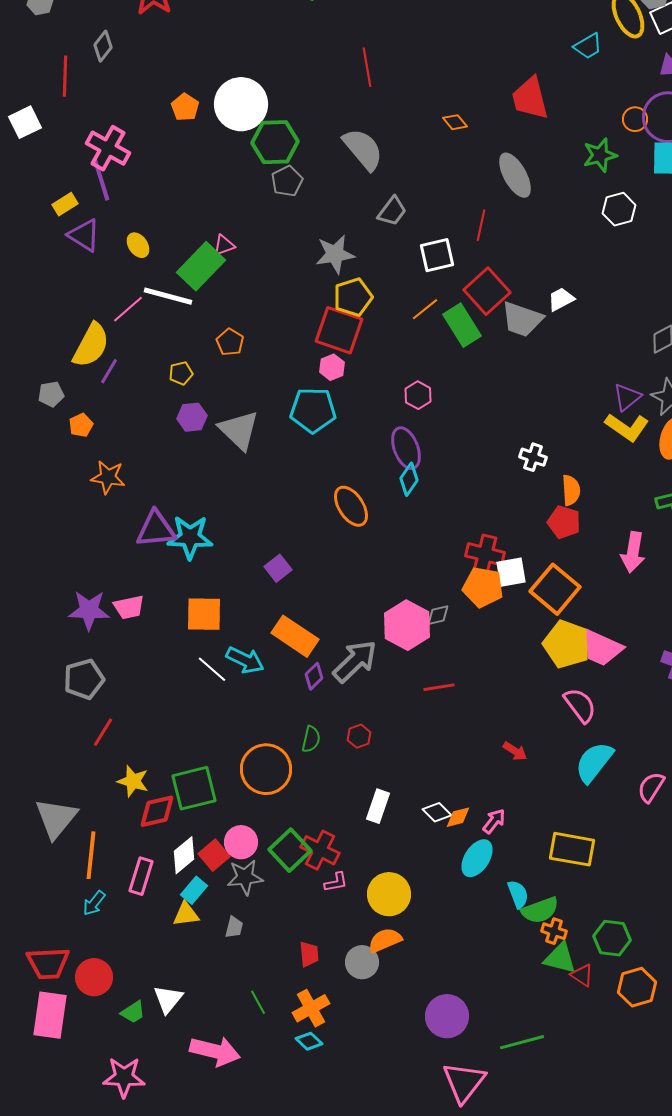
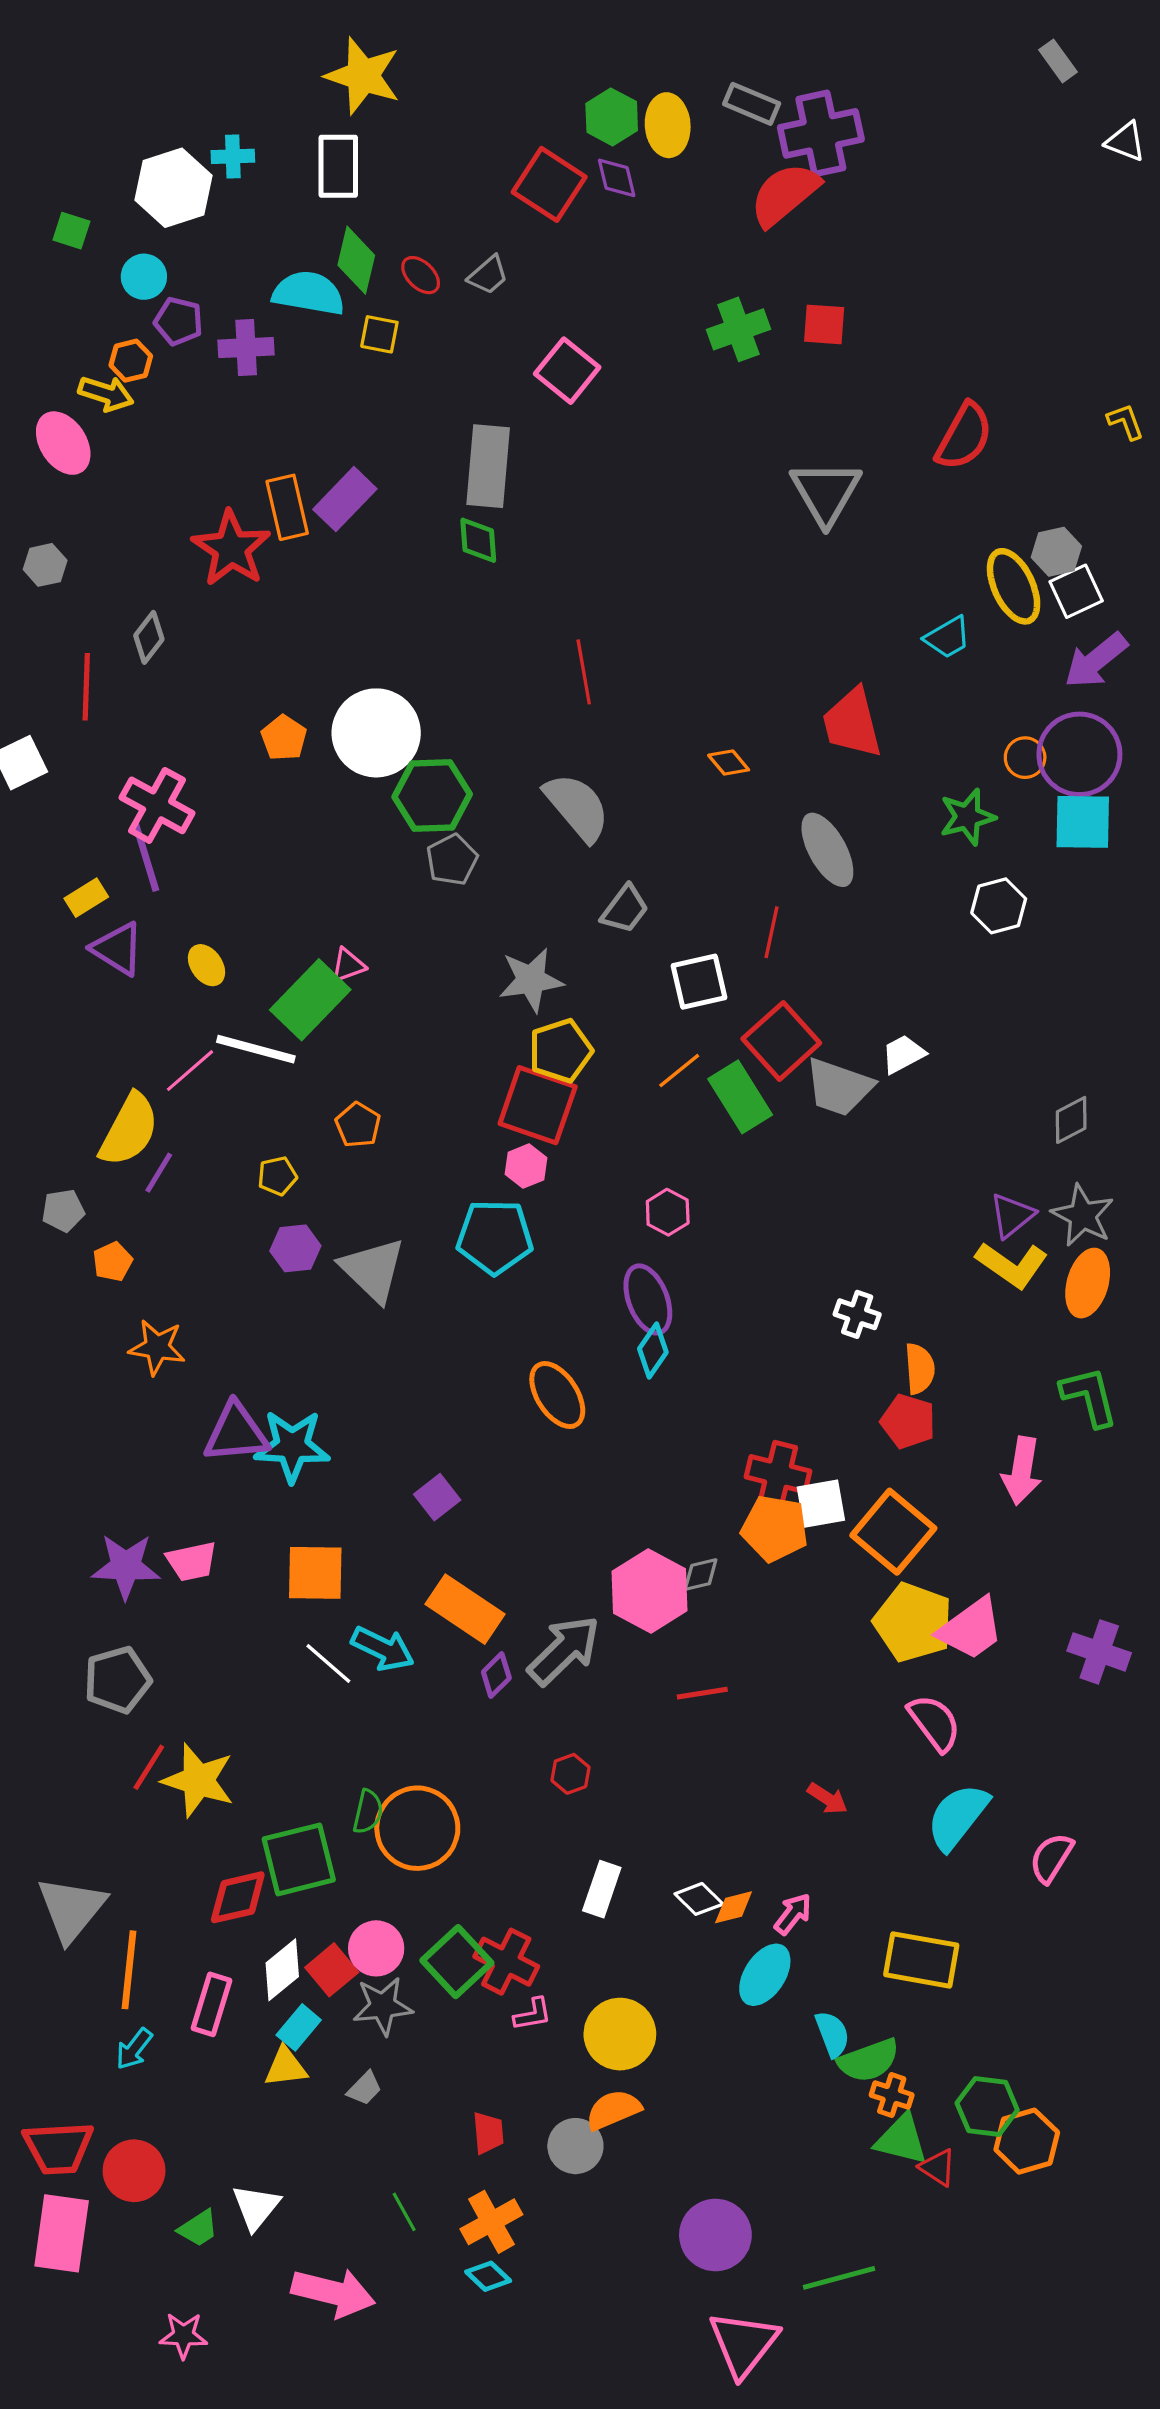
pink trapezoid: (602, 648) -> (971, 1629), turned -60
green semicircle: (311, 739) -> (368, 1812), moved
yellow star: (133, 781) -> (198, 1780), moved, size x1.4
gray trapezoid: (234, 927) -> (365, 2088), turned 30
orange hexagon: (637, 987) -> (1027, 2141), moved
pink star: (124, 1077) -> (183, 2335), size x0.7

